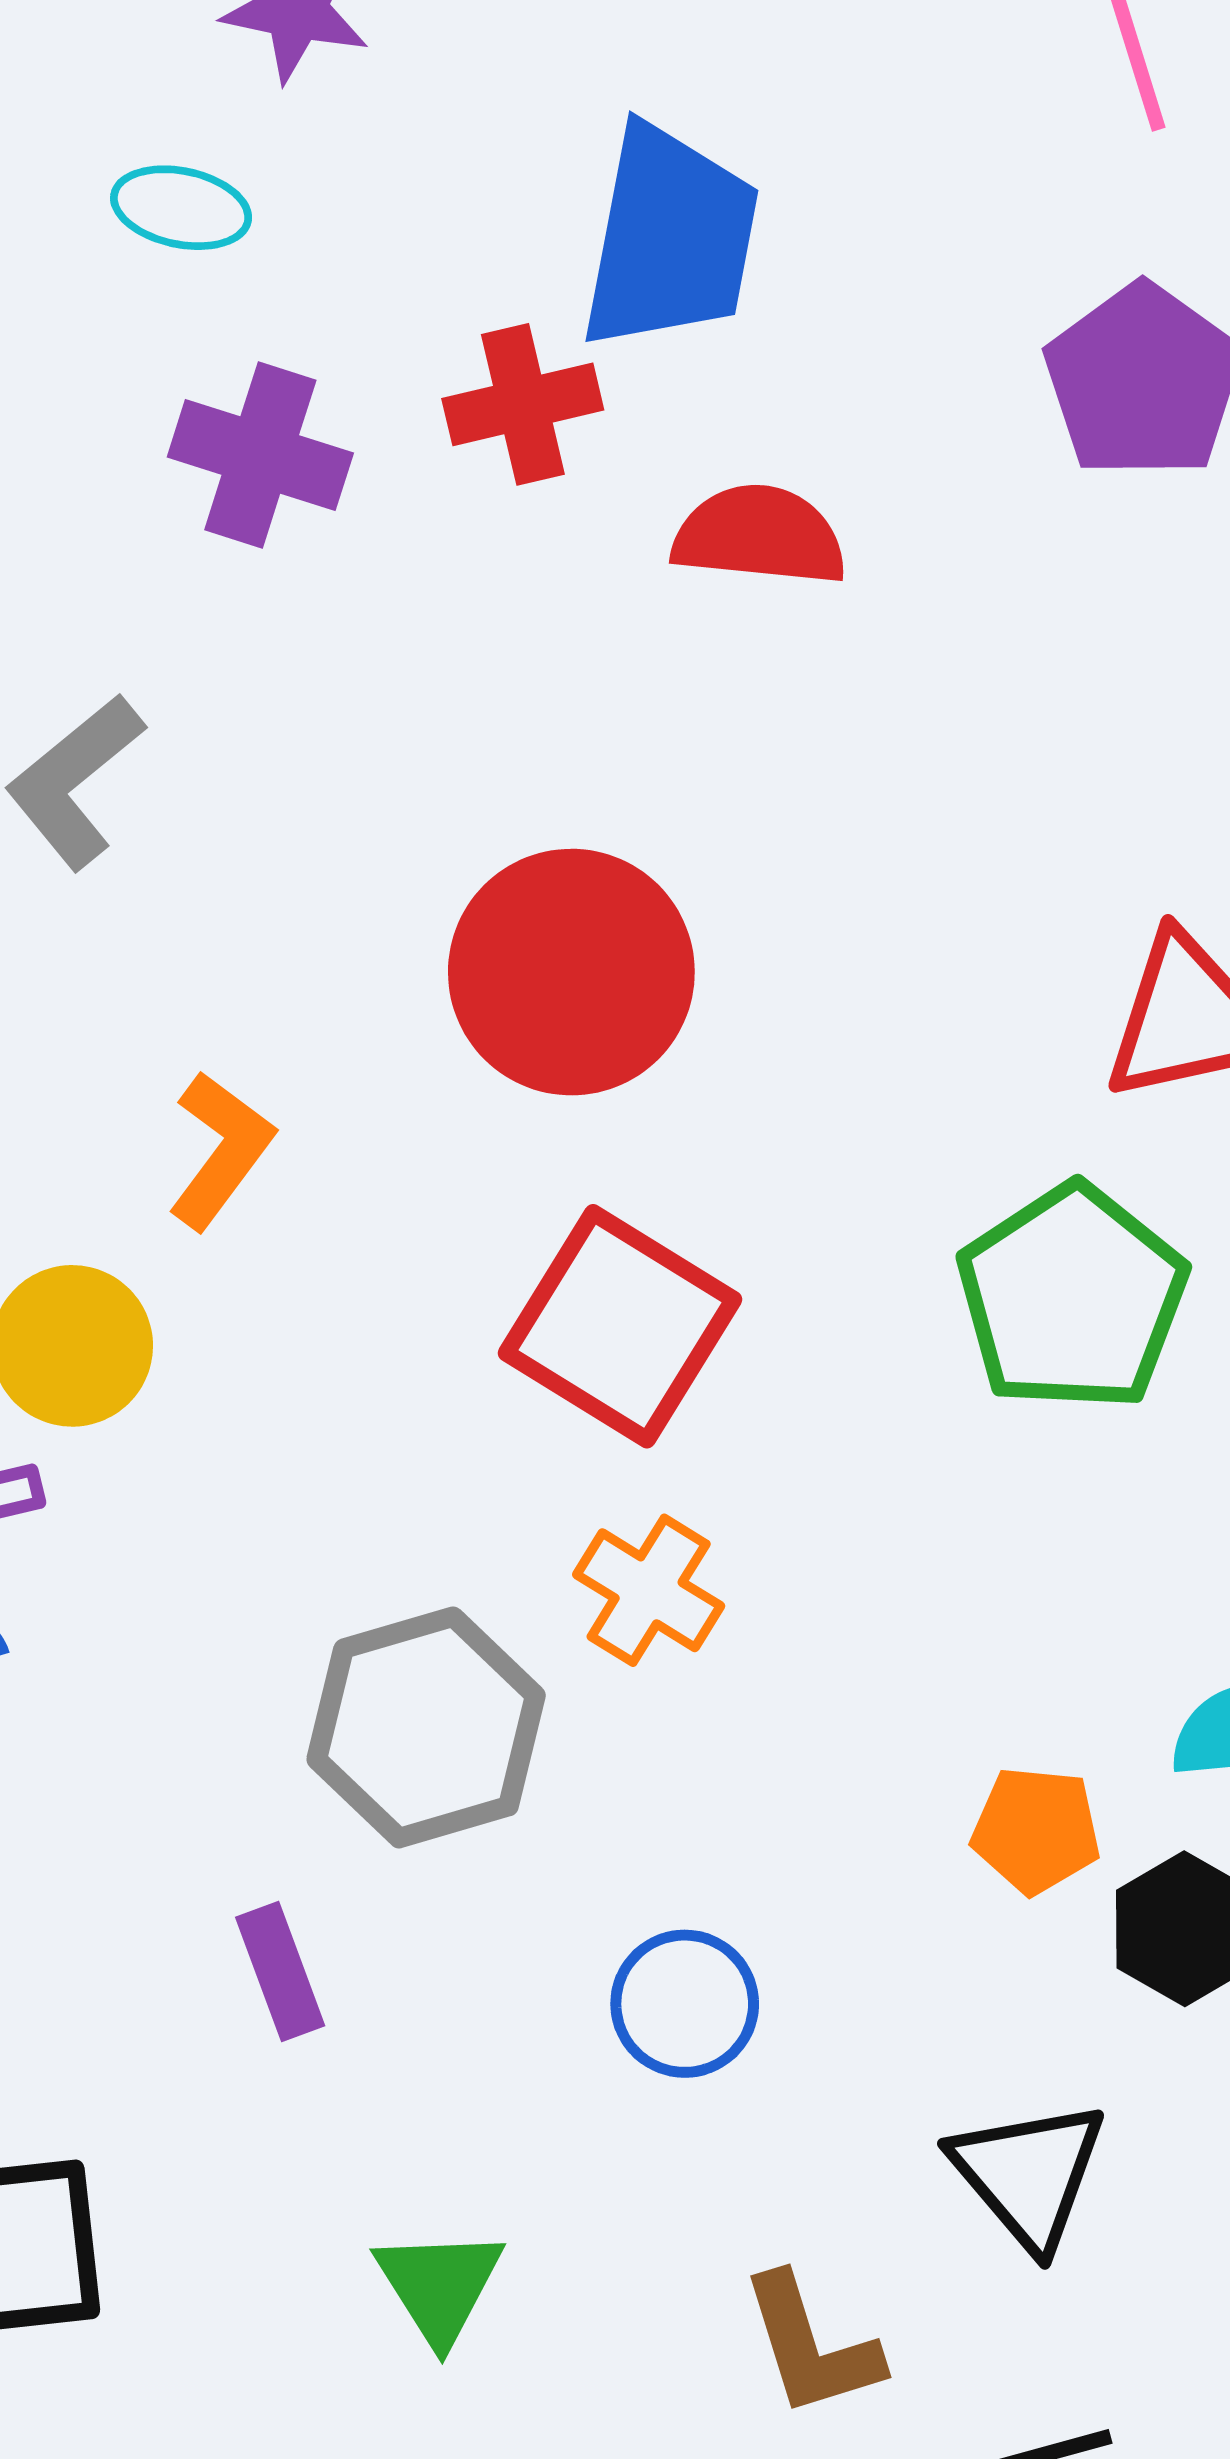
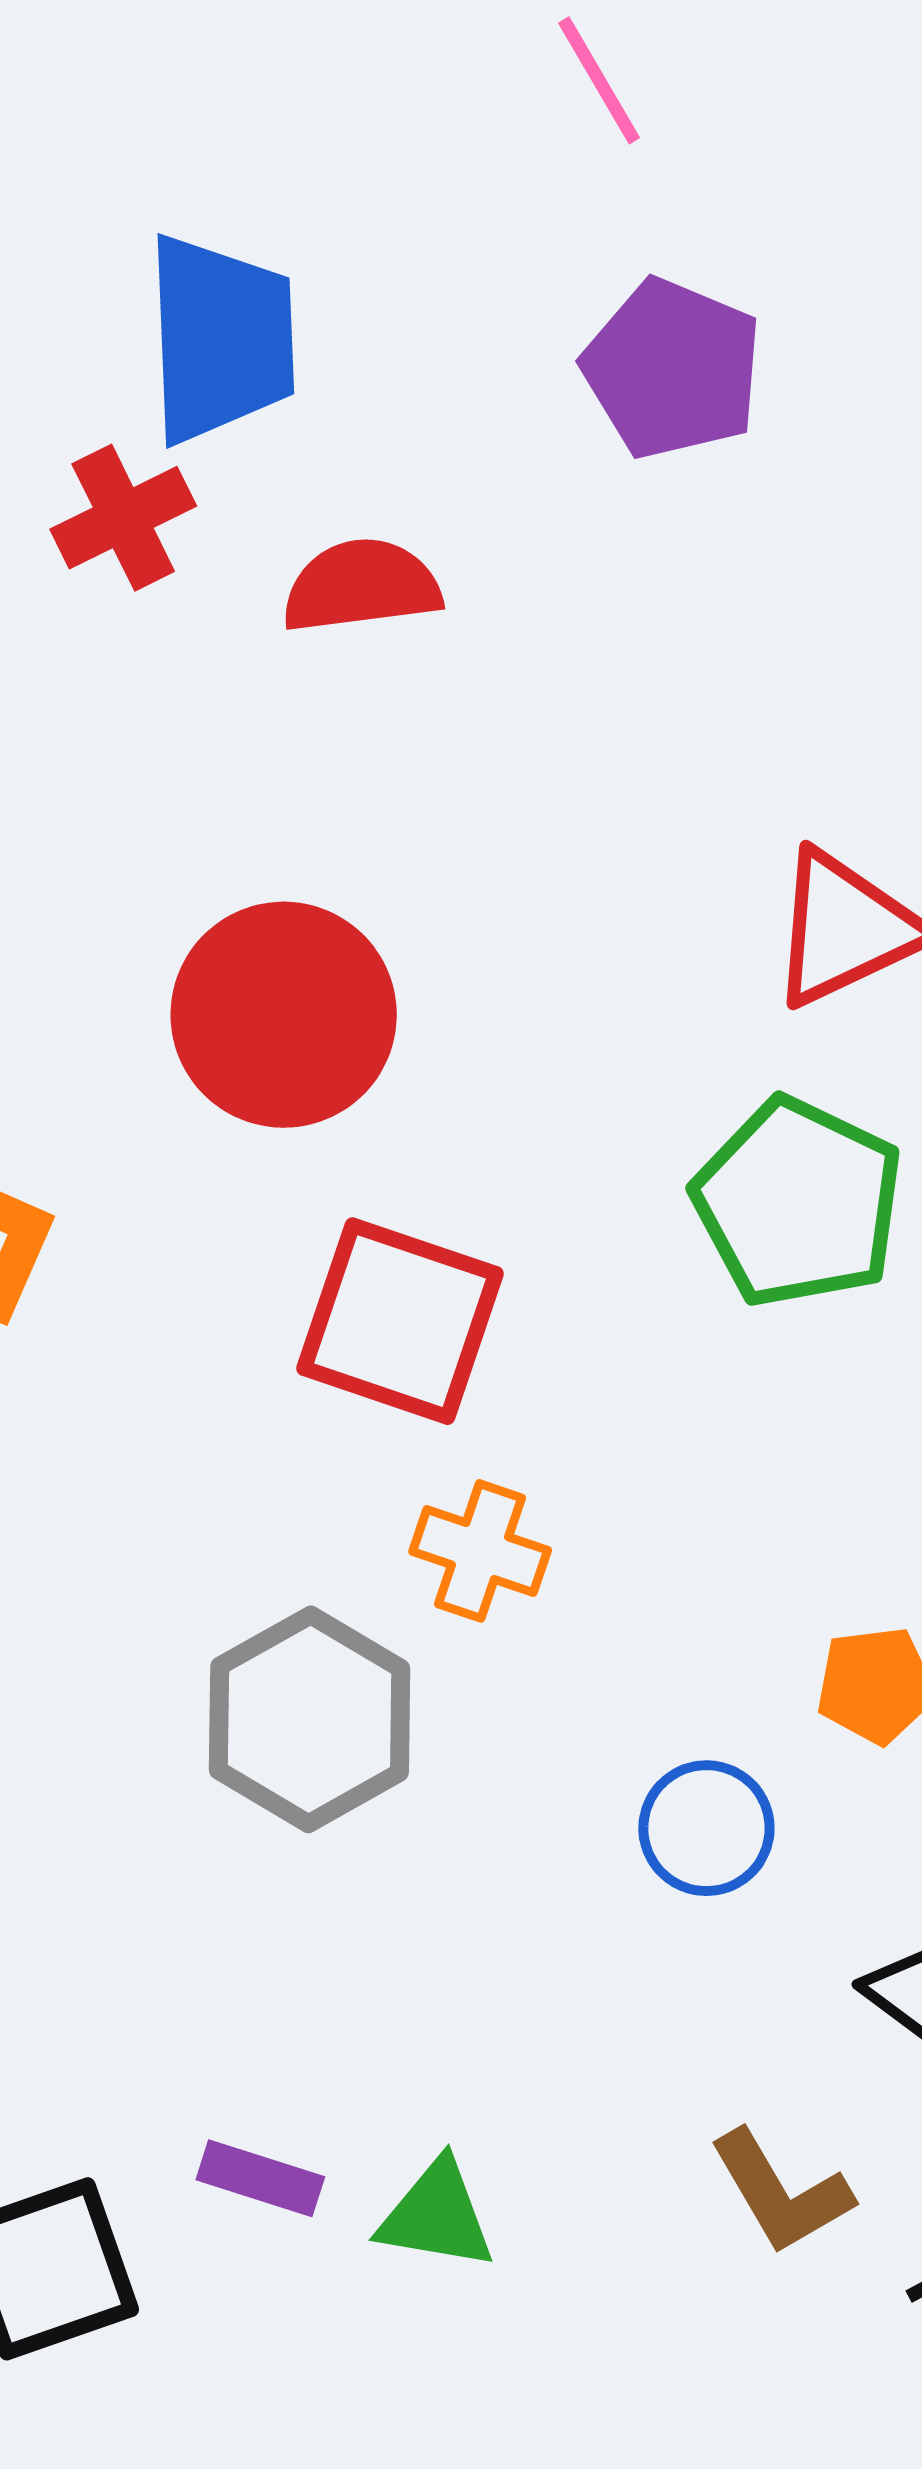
purple rectangle: (280, 1972) -> (260, 2178), moved, turned -39
blue circle: (685, 2004) -> (706, 1828), moved
green triangle: (439, 2286) -> (437, 2215), turned -35

